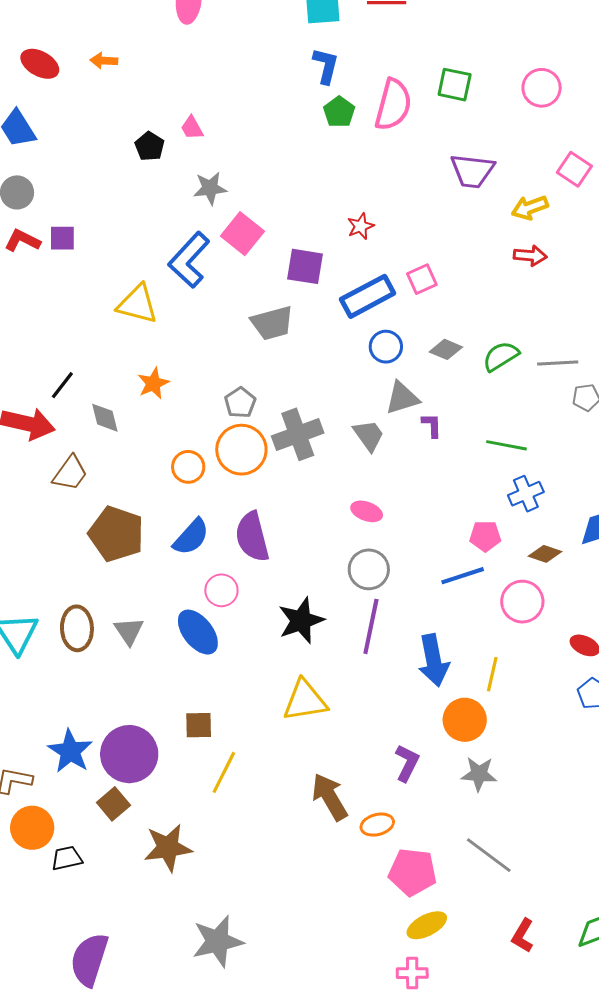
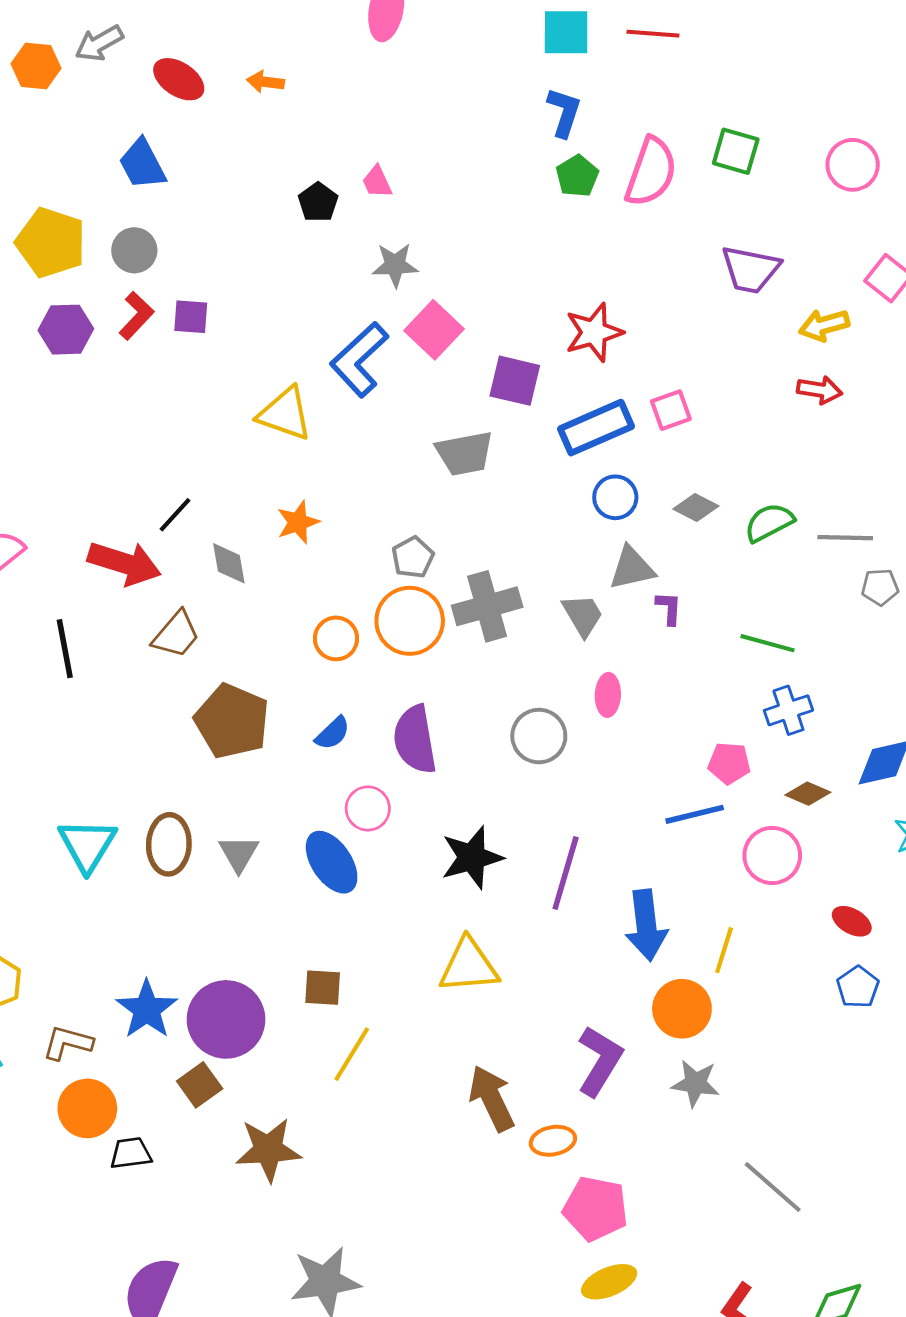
red star: (361, 226) -> (594, 332), size x1.6
red L-shape: (22, 241) -> (136, 316), turned 102
pink ellipse: (367, 511) -> (608, 695), moved, turned 68
blue semicircle: (191, 537) -> (333, 733), size x0.7
gray circle: (369, 569) -> (539, 736), moved
purple L-shape: (407, 763) -> (600, 1061), size x1.4
gray line: (489, 855) -> (773, 1187), moved

